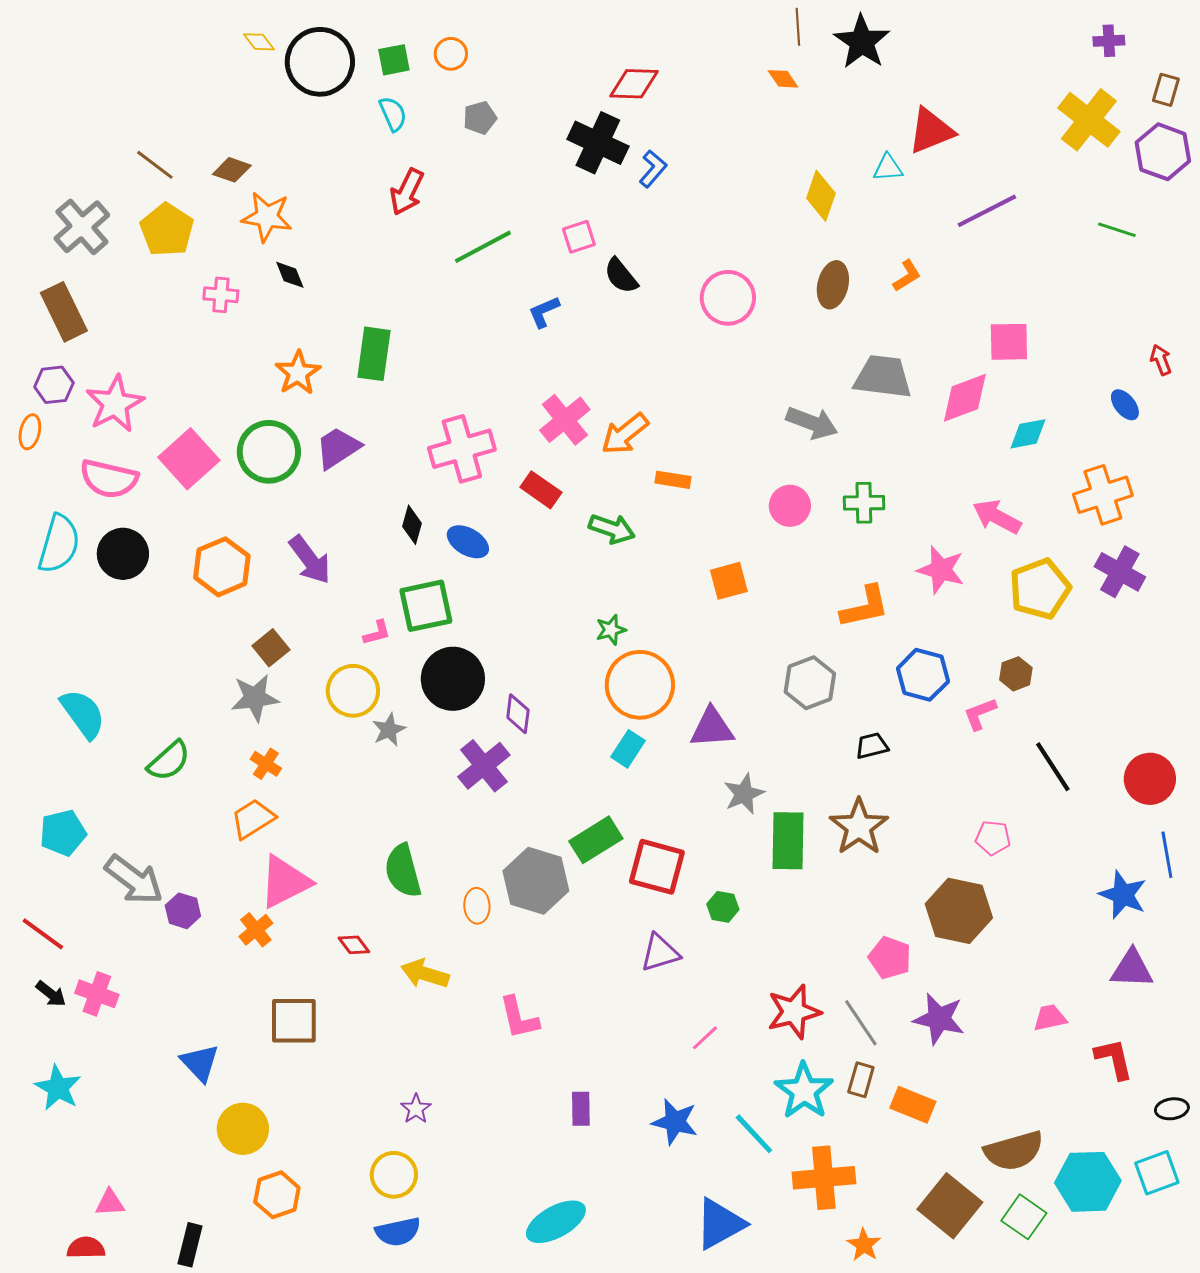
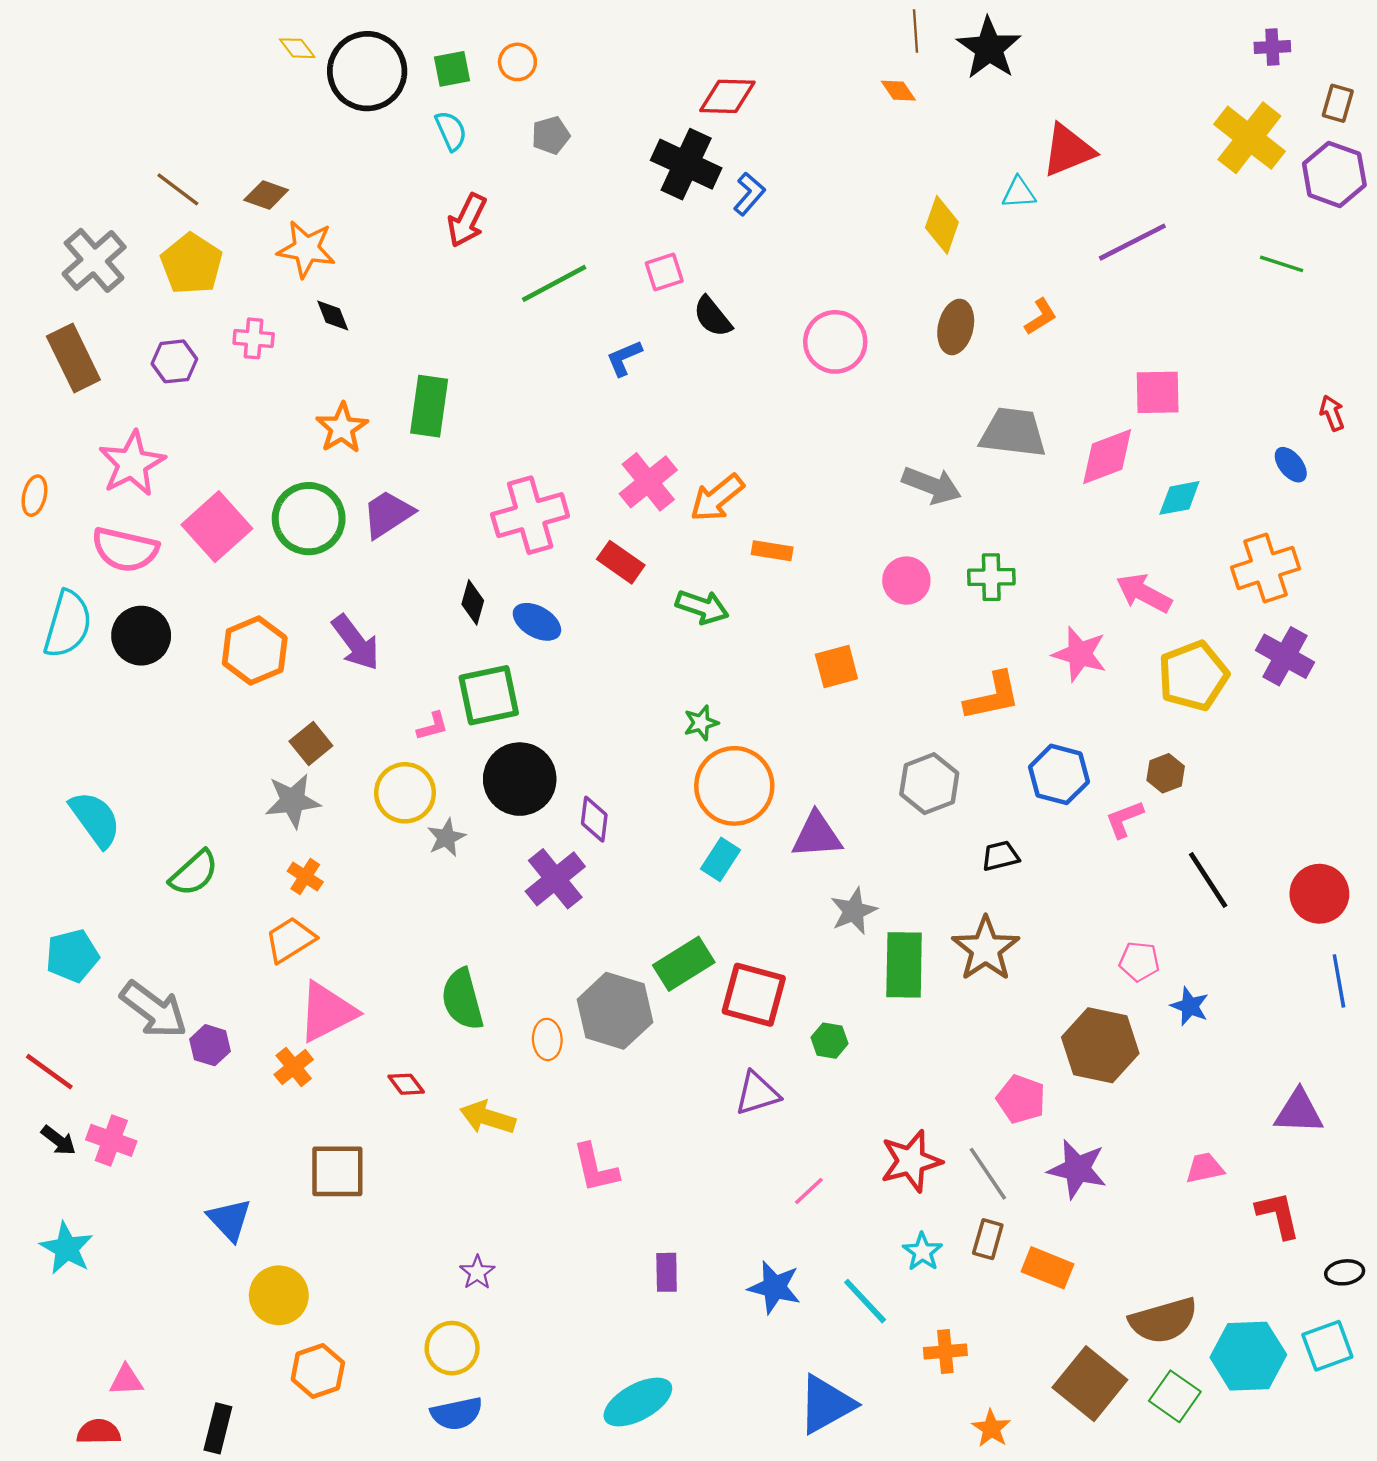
purple hexagon: (54, 385) -> (174, 361), moved
blue star: (1123, 895) -> (1190, 1006), moved, size x0.7
cyan star: (804, 1091) -> (922, 1252), size x0.6
orange cross: (824, 1178) -> (945, 1352), size x0.6

